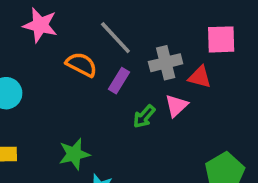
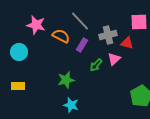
pink star: (40, 25) -> (36, 25), moved
green star: (74, 154) -> (66, 80), moved

